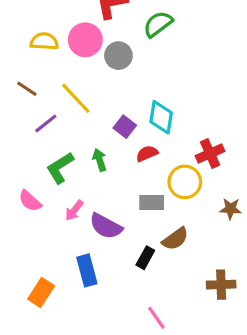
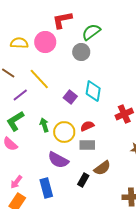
gray circle: (118, 56) -> (81, 52), moved
red semicircle: (147, 154) -> (87, 126), moved
green arrow: (99, 160) -> (44, 125), moved
green L-shape: (60, 168) -> (15, 121), moved
yellow circle: (185, 182) -> (64, 132), moved
pink arrow: (74, 210) -> (16, 182), moved

